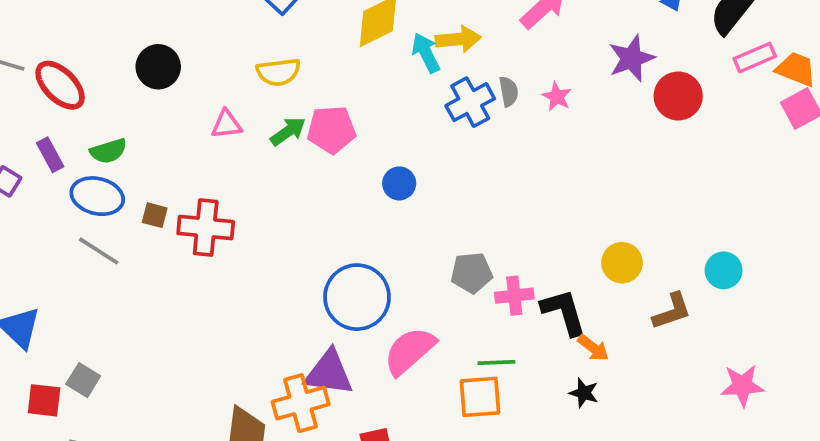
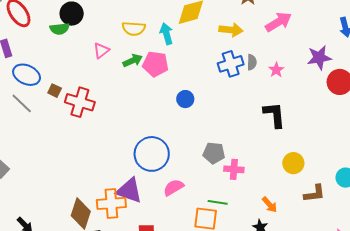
cyan arrow: (426, 53) -> (166, 34), moved
pink triangle: (226, 124) -> (101, 51), turned -42
green semicircle: (108, 151) -> (60, 29), moved
black L-shape: (564, 312) -> (274, 115), moved
pink semicircle: (410, 351) -> (174, 187), size x0.7

